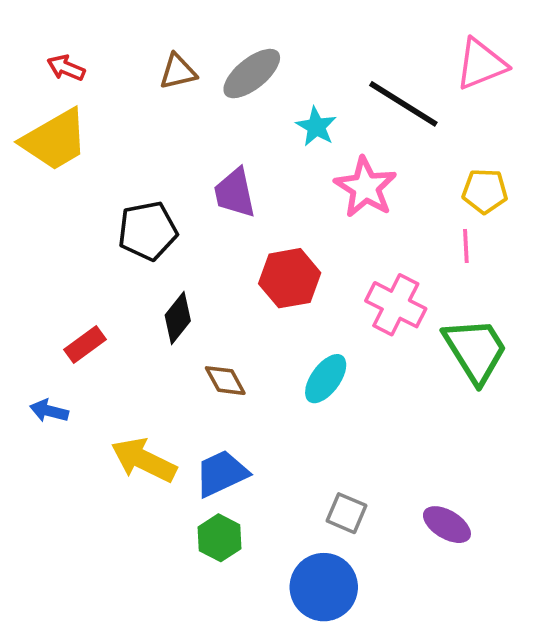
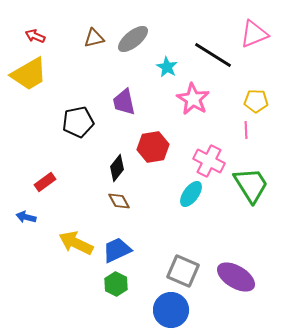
black diamond: (178, 318) -> (117, 168), moved
cyan ellipse: (326, 379) -> (191, 194), moved
gray square: (347, 513) -> (183, 271), size x1.5
purple ellipse: (447, 525) -> (236, 277), size x1.5

